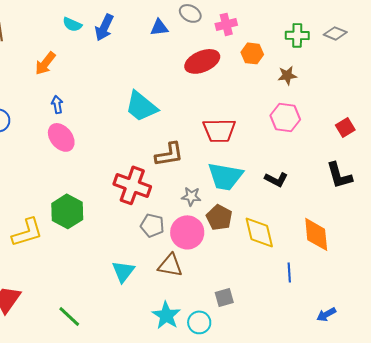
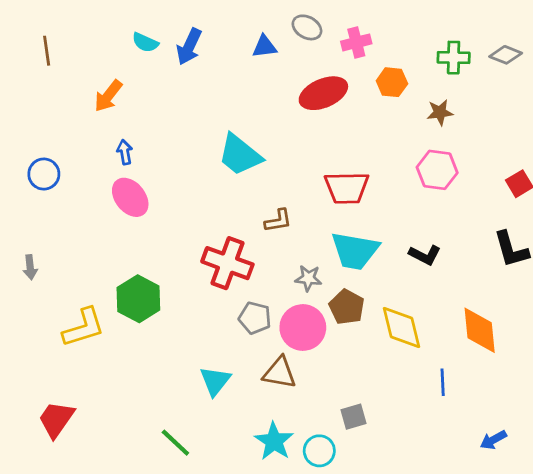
brown L-shape: (169, 154) -> (278, 221), size x0.7
green line: (69, 316) -> (175, 443), moved

